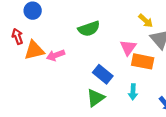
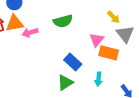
orange triangle: (34, 50) -> (15, 23), moved
pink arrow: (56, 55) -> (30, 33), moved

